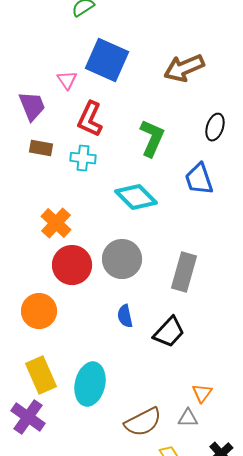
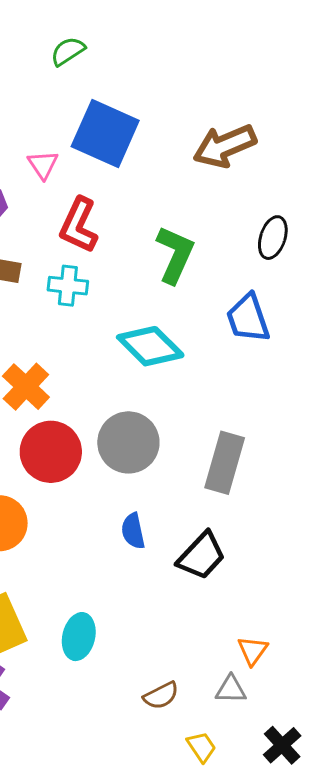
cyan ellipse: (90, 384) -> (79, 637), size x0.7
brown semicircle: (143, 422) -> (161, 696), size x0.6

